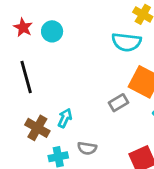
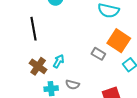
gray rectangle: (119, 103) -> (98, 54), turned 56

